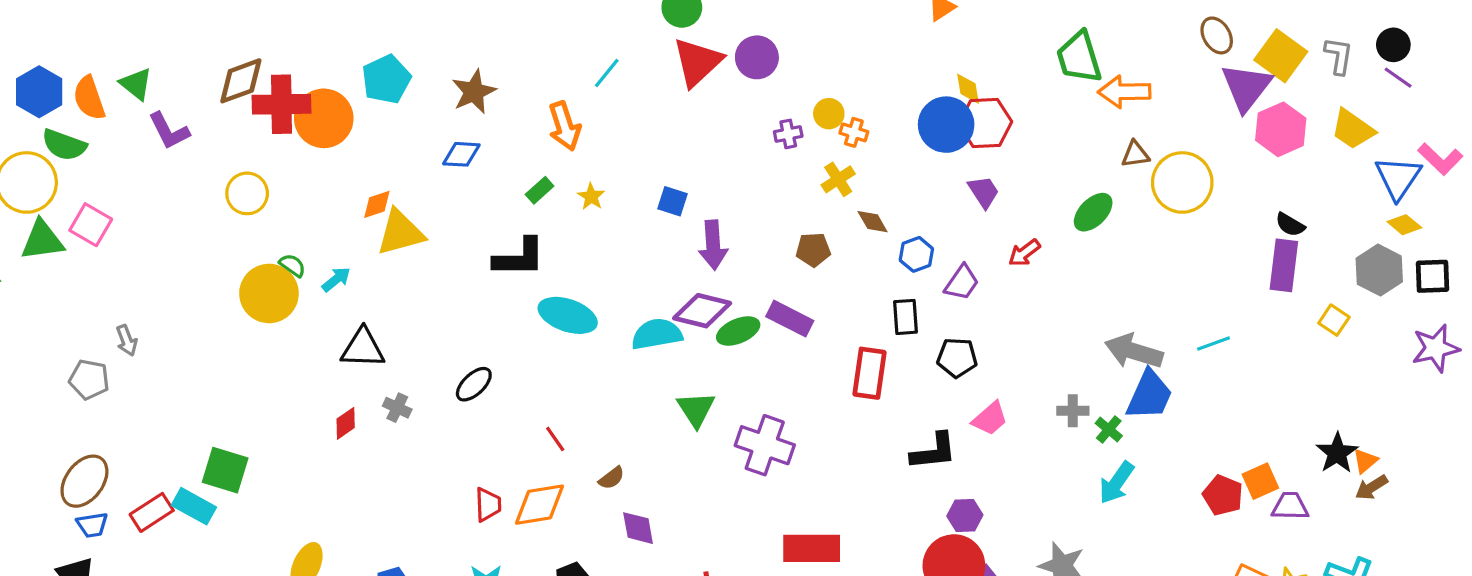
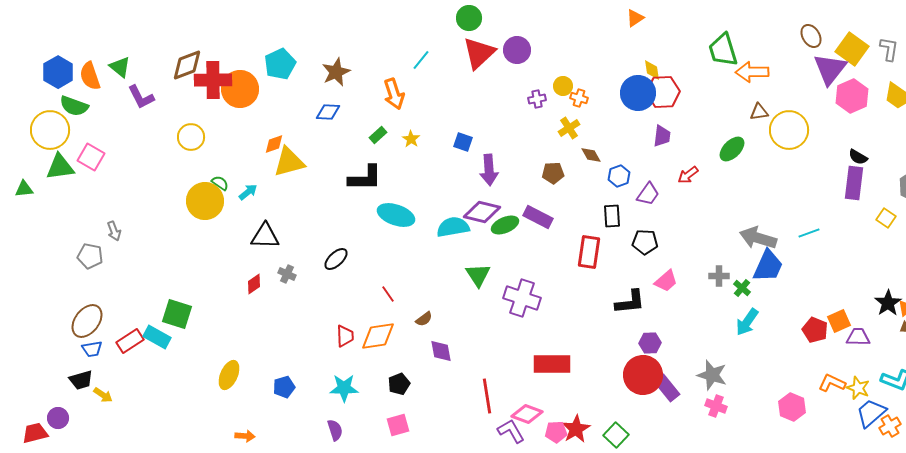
purple trapezoid: (984, 192) -> (662, 136), turned 40

